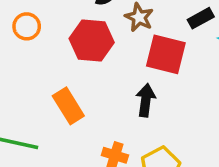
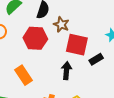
black rectangle: (201, 18) -> (96, 59), moved

